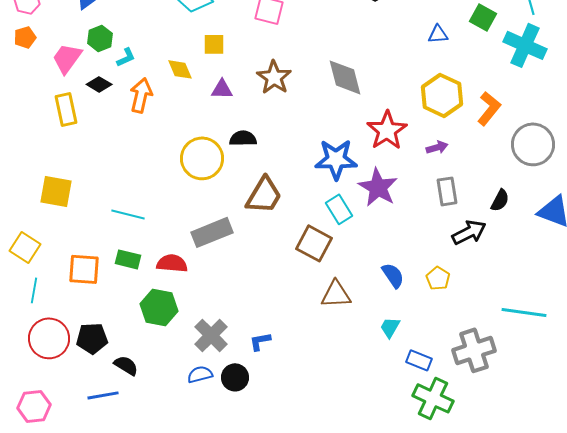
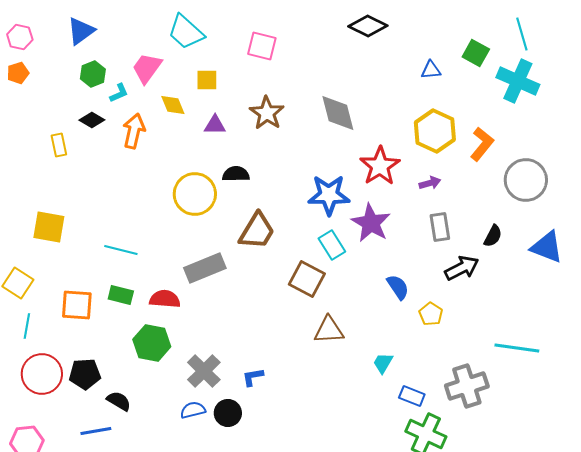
pink trapezoid: (67, 58) -> (147, 68), moved
yellow rectangle: (66, 109) -> (59, 145), size x0.7
blue semicircle: (393, 275) -> (398, 287), moved

